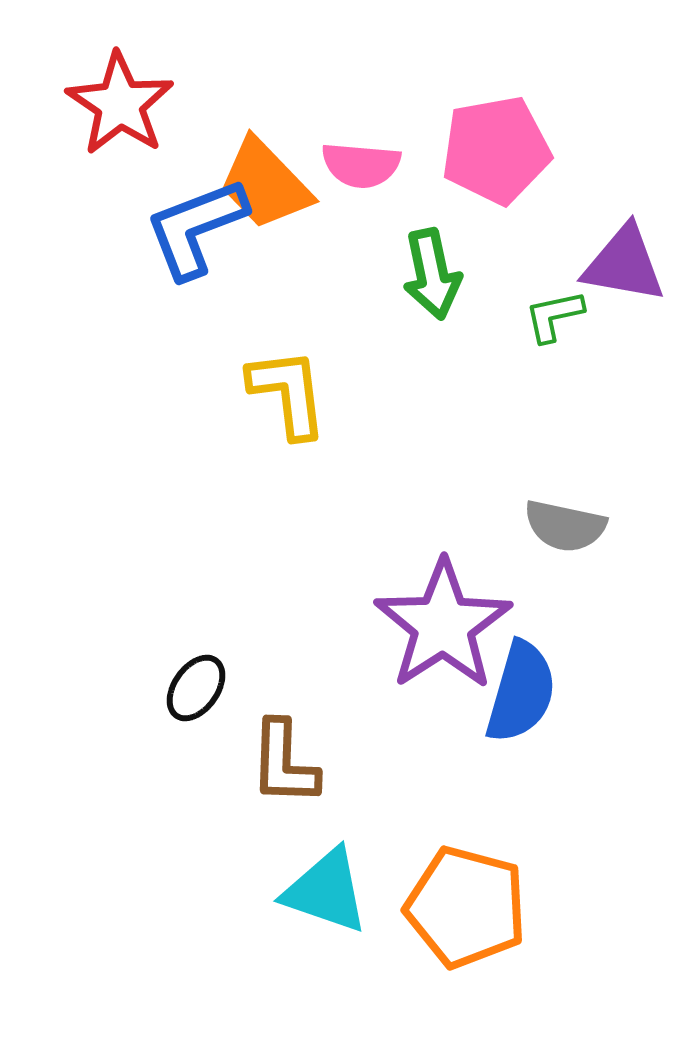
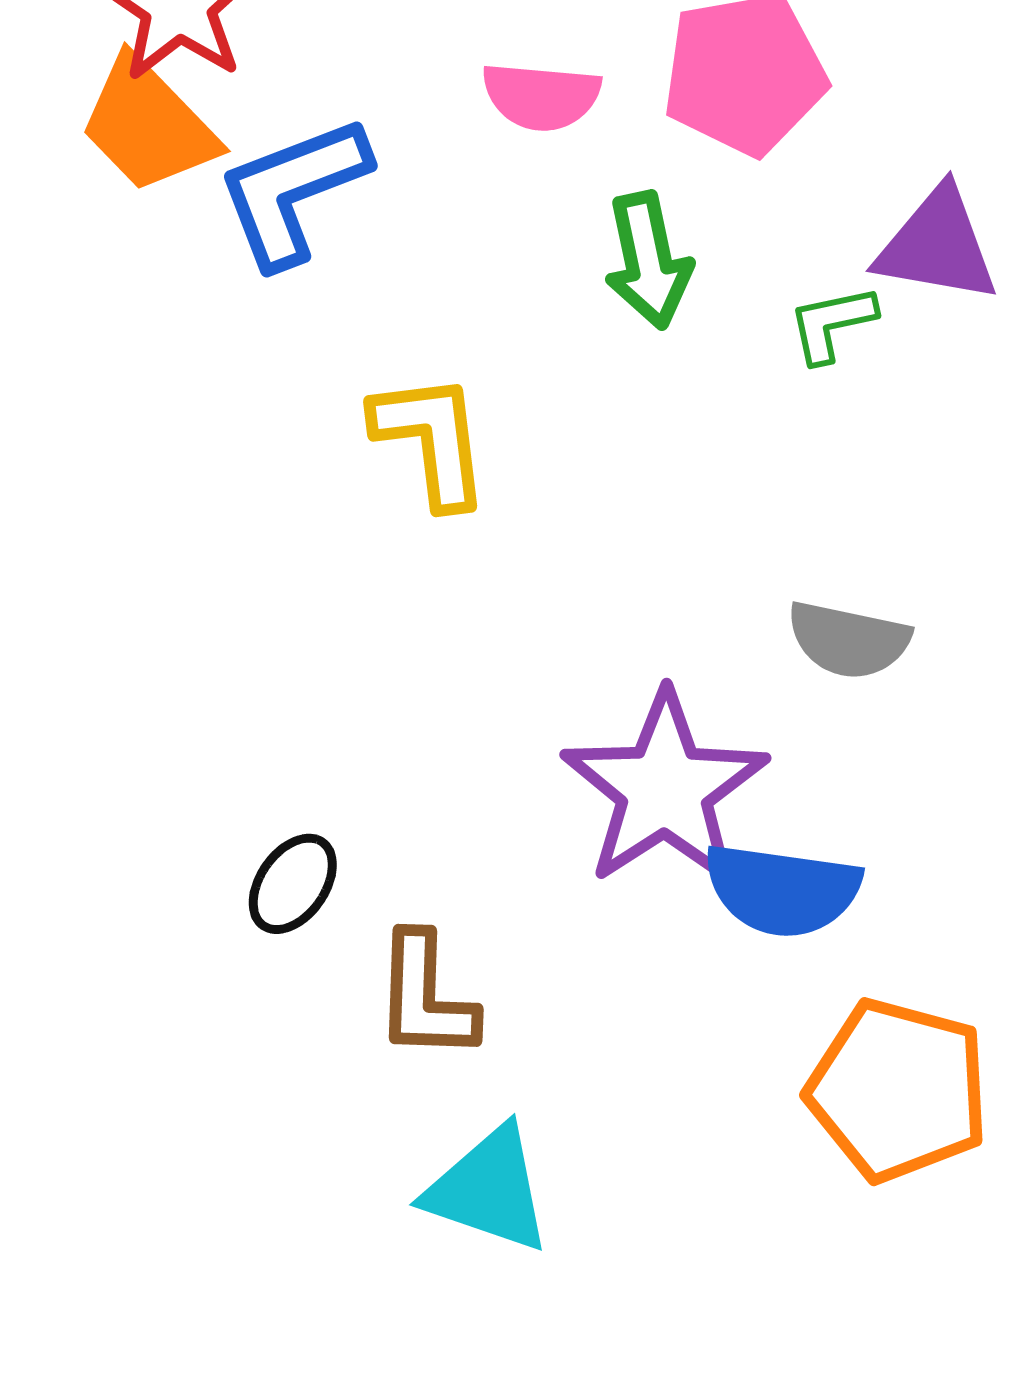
orange trapezoid: (265, 184) -> (148, 125), moved
blue semicircle: (521, 692) -> (782, 890), turned 82
orange pentagon: (466, 907) -> (898, 1090), moved

